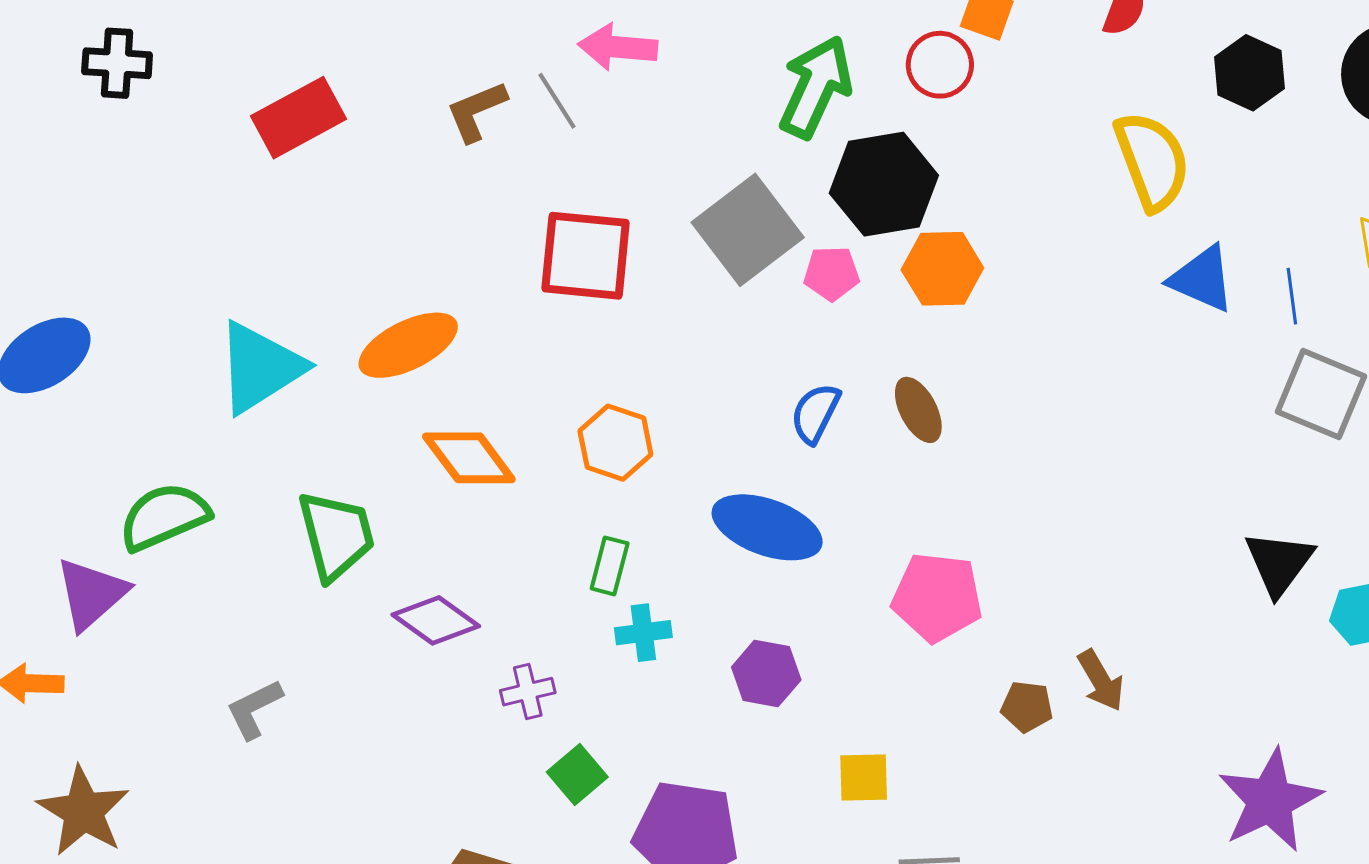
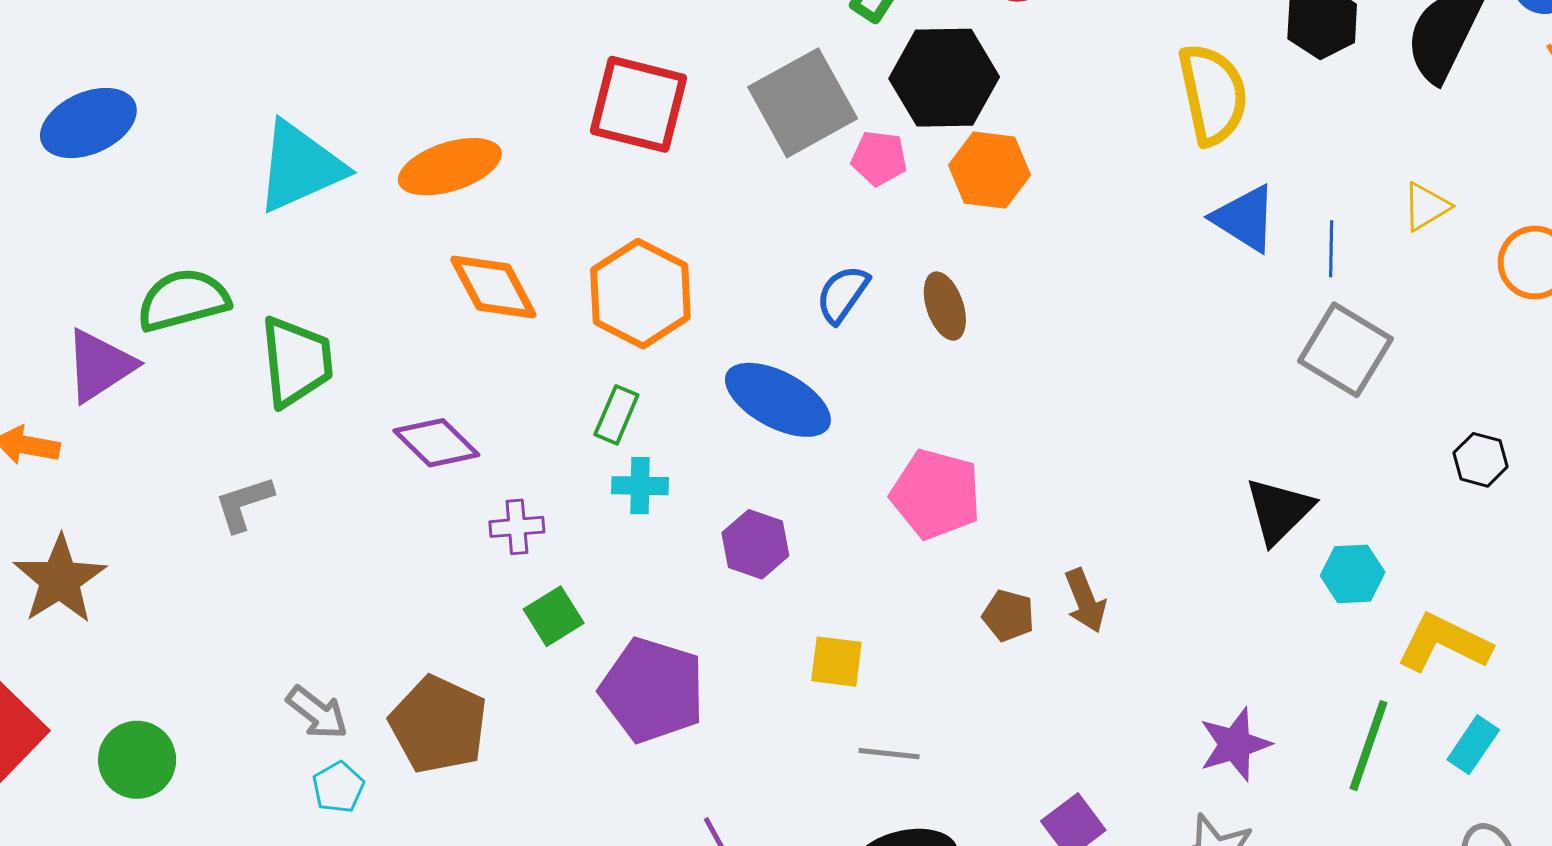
orange hexagon: (615, 443) -> (640, 294), size x1.4
green trapezoid: (336, 535) -> (296, 361), moved
purple star: (1270, 801) -> (1235, 744), size x0.7

